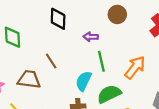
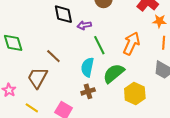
black diamond: (58, 19) -> (63, 14), moved
brown trapezoid: (29, 79) -> (37, 78), turned -55

